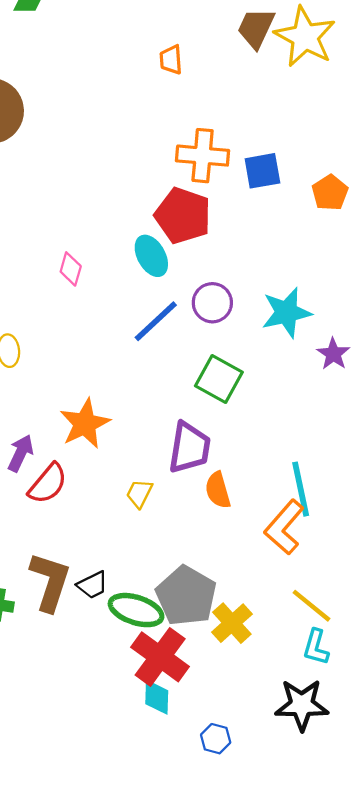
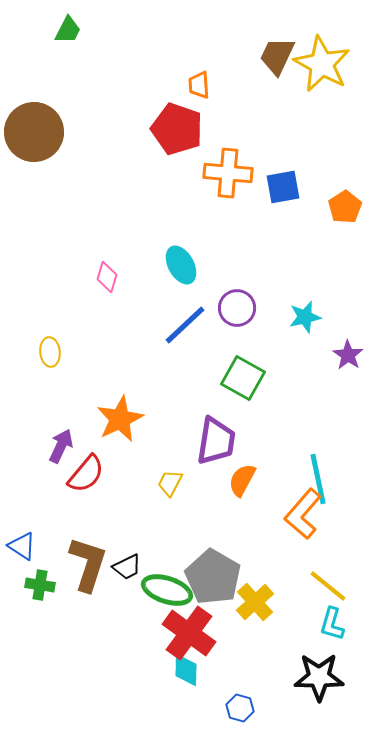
red pentagon: (183, 216) -> (177, 129), moved
cyan star: (286, 313) -> (305, 317), size x0.7
orange semicircle: (218, 490) -> (242, 480), turned 44

